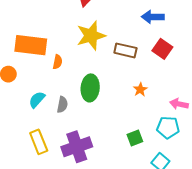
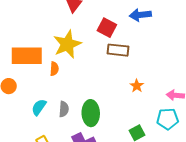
yellow star: (91, 36) -> (67, 44), moved
red square: (162, 49) -> (107, 28), moved
green ellipse: (90, 88) -> (91, 113), moved

